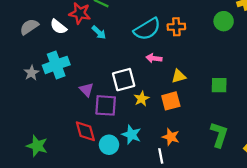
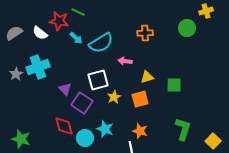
cyan semicircle: (147, 29) -> (101, 43), moved
green square: (219, 85) -> (174, 85), moved
purple square: (106, 105) -> (82, 103), turned 30

